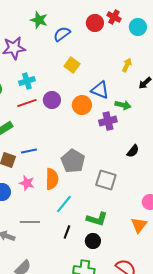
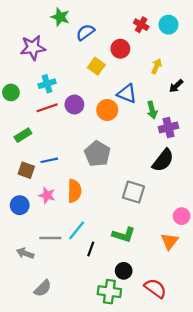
red cross: (114, 17) -> (141, 25), moved
red circle: (95, 23) -> (120, 49), moved
green arrow: (123, 105) -> (152, 110), turned 63
purple cross: (108, 121) -> (168, 127), moved
black semicircle: (133, 151) -> (163, 160), size x1.6
gray pentagon: (73, 161) -> (97, 154), moved
cyan line: (64, 204) -> (77, 230), moved
black circle: (93, 241) -> (124, 271), moved

